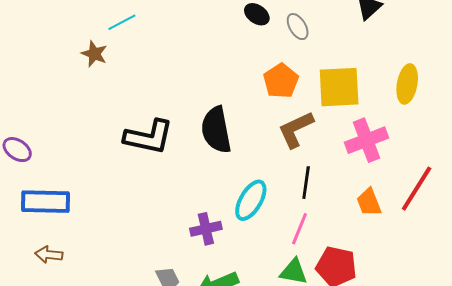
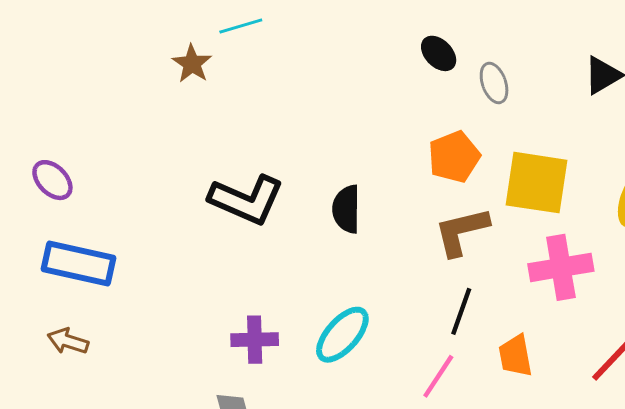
black semicircle: (216, 130) -> (346, 209), size x0.7
cyan ellipse: (251, 200) -> (342, 335), moved
orange trapezoid: (369, 202) -> (515, 356), moved
purple cross: (206, 229) -> (255, 340), moved

